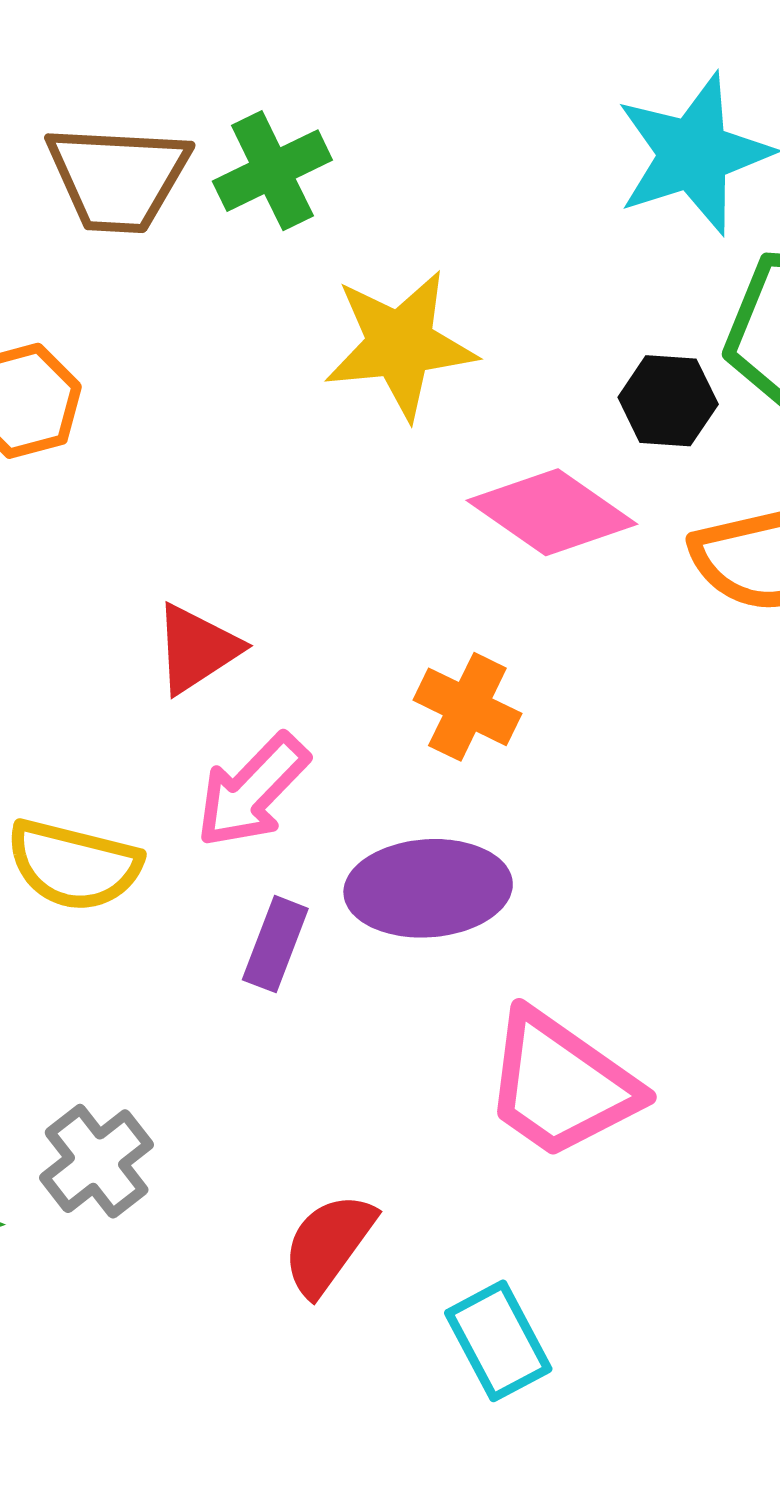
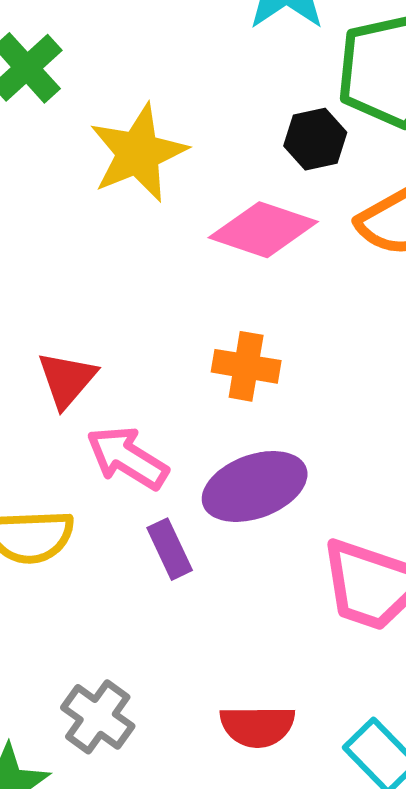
pink arrow: (252, 791) -> (127, 458), turned 94
purple rectangle: (275, 944) -> (170, 549), turned -30
red semicircle: (329, 1244) -> (257, 726), turned -110

